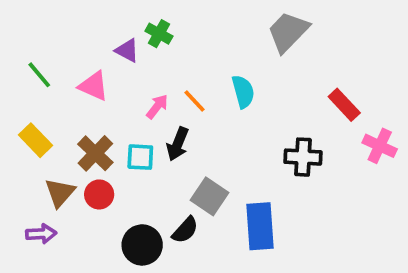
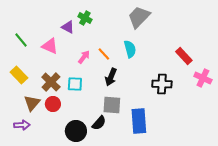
gray trapezoid: (288, 32) -> (139, 17), moved
black arrow: (178, 144) -> (111, 77), moved
gray square: (209, 196) -> (112, 105), turned -30

